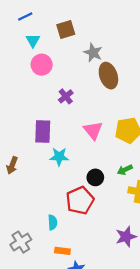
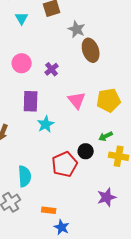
pink circle: (42, 65) -> (22, 63), moved
cyan star: (59, 157) -> (46, 124), turned -30
black circle: (95, 177) -> (86, 151), moved
cyan semicircle: (53, 222) -> (25, 176), moved, size x1.5

